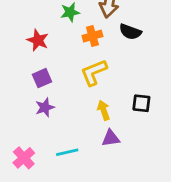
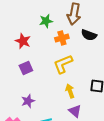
purple star: (45, 107) -> (28, 101), moved
purple triangle: (111, 138) -> (75, 111), turned 48

